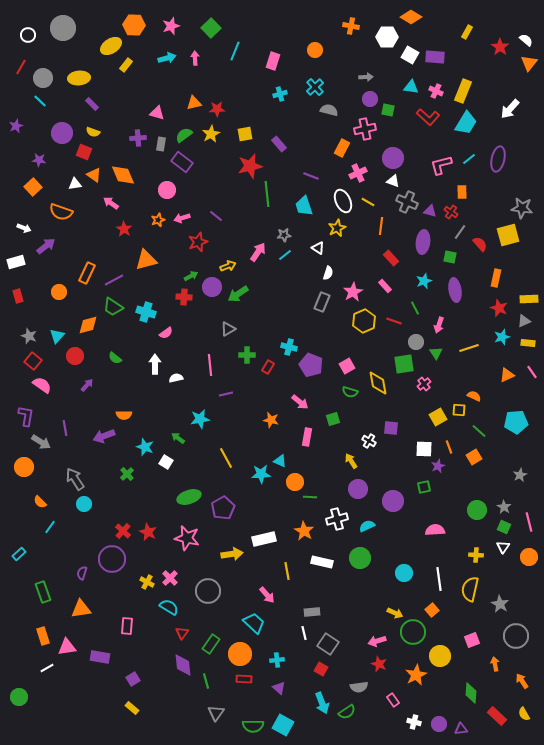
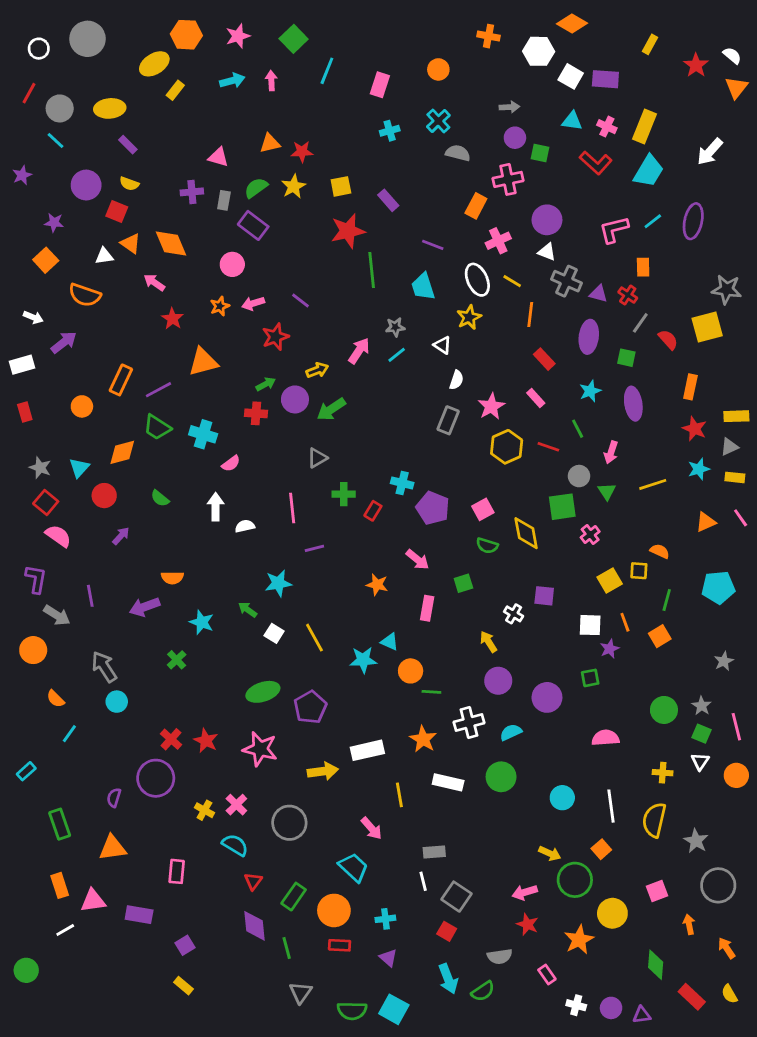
green line: (479, 431) -> (667, 600), turned 63
white square: (166, 462) -> (274, 633), moved

